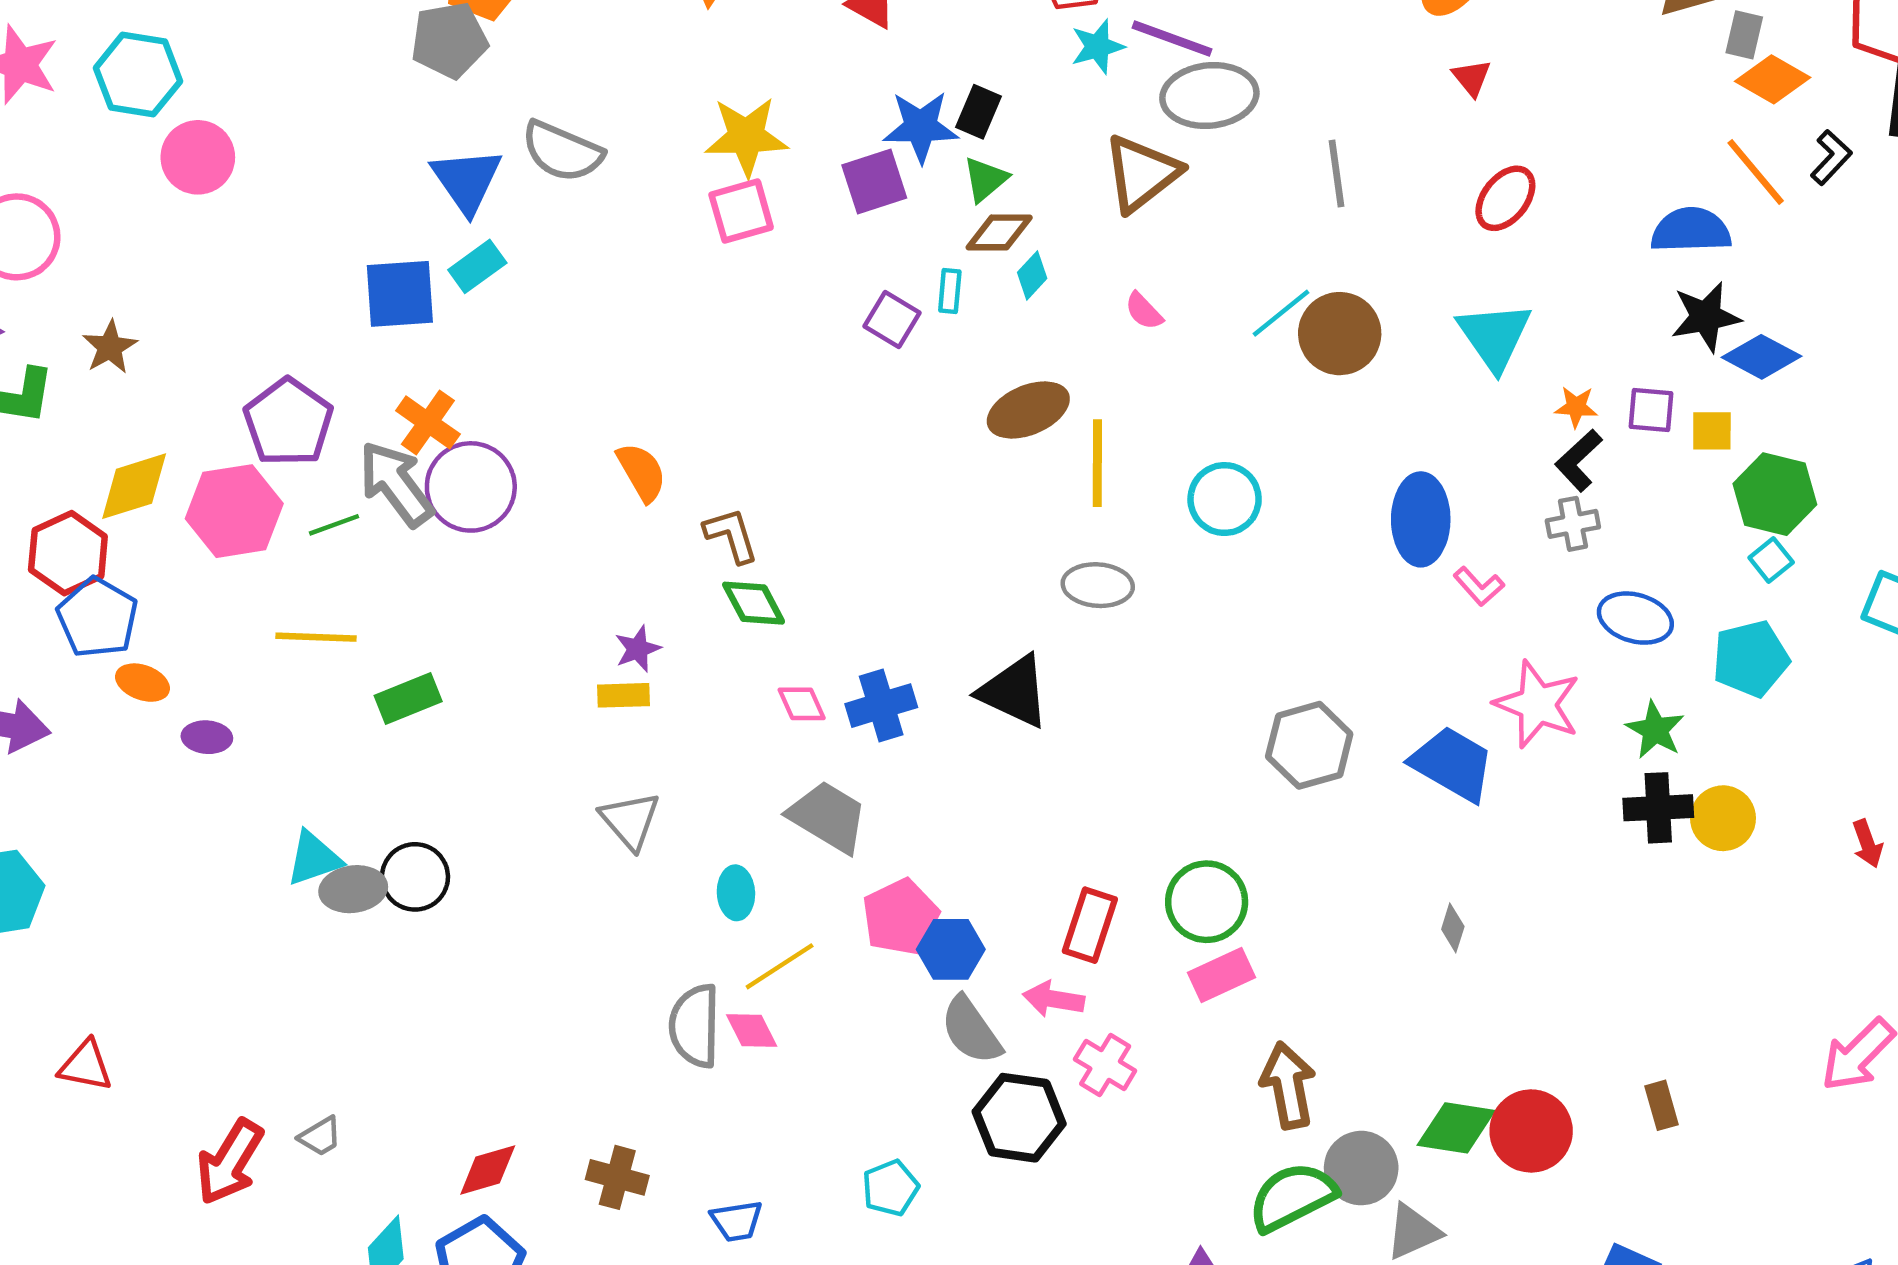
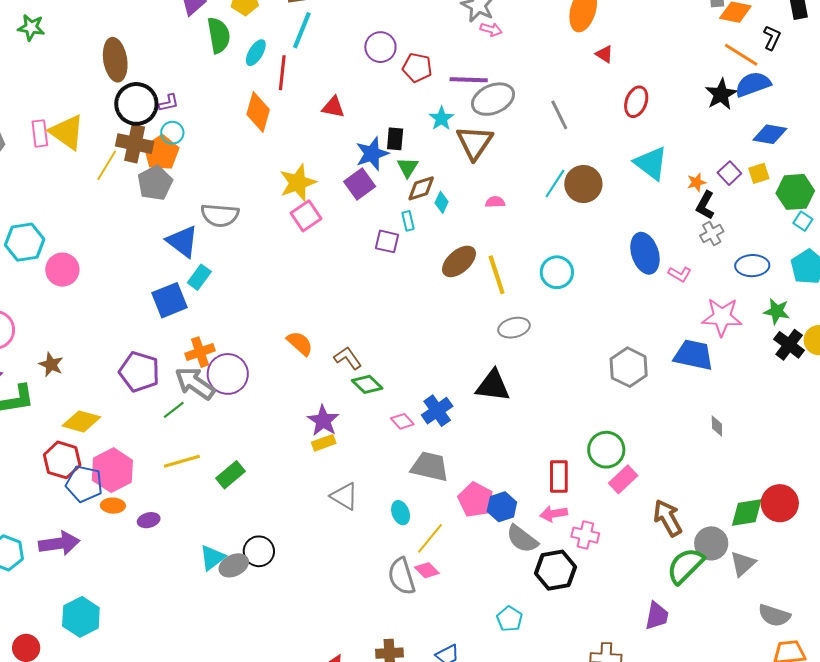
cyan star: (1098, 47) -> (441, 118), moved
blue semicircle: (1691, 230) -> (753, 84), moved
pink semicircle: (1144, 311) -> (495, 202), turned 150
black star: (1706, 317) -> (721, 94), moved
purple square: (1651, 410) -> (729, 173), turned -30
orange cross: (428, 422) -> (200, 352), turned -36
yellow diamond: (134, 486) -> (81, 421), turned 51
pink hexagon: (234, 511) -> (112, 470), moved
purple star: (638, 649) -> (323, 421), size x1.5
black cross: (1658, 808) -> (789, 345), turned -32

